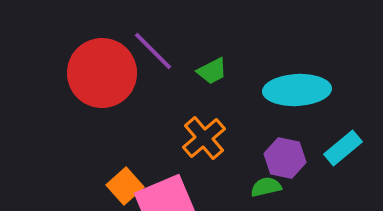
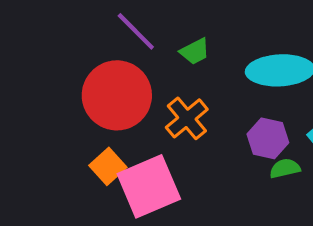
red circle: (102, 73) -> (117, 95), moved
green semicircle: (266, 187) -> (285, 168), moved

